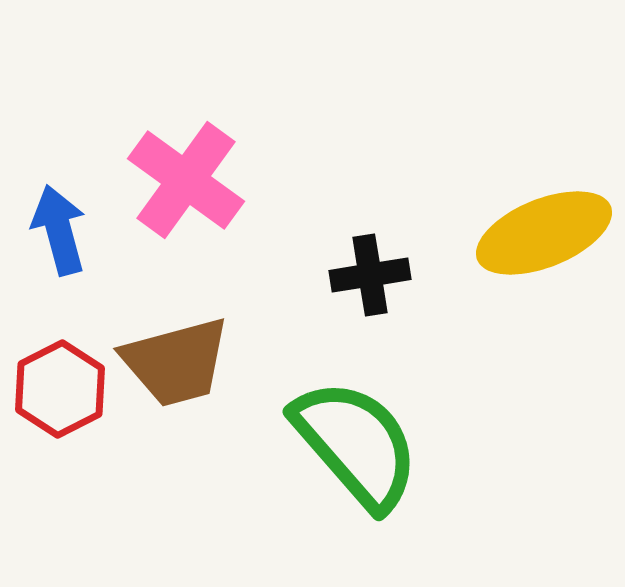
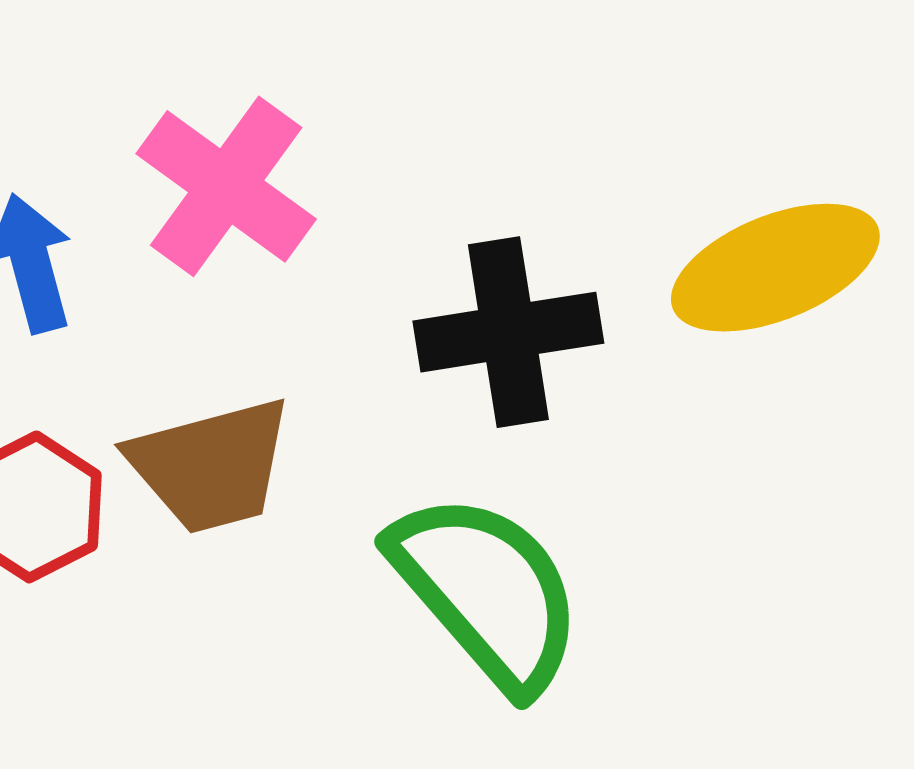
black cross: (370, 275) -> (508, 332), size x1.5

